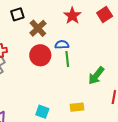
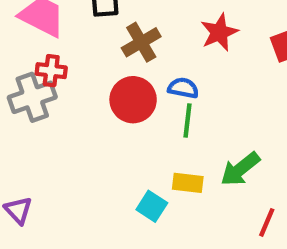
yellow rectangle: (77, 107) -> (188, 183), moved
cyan square: (42, 112) -> (152, 206), moved

